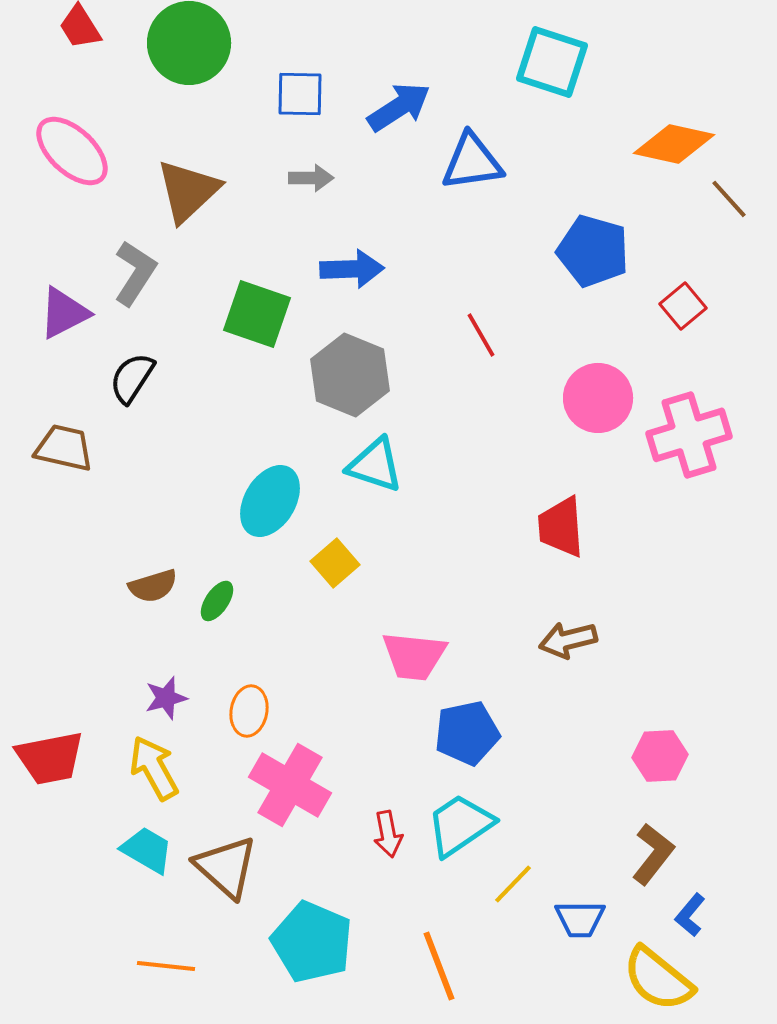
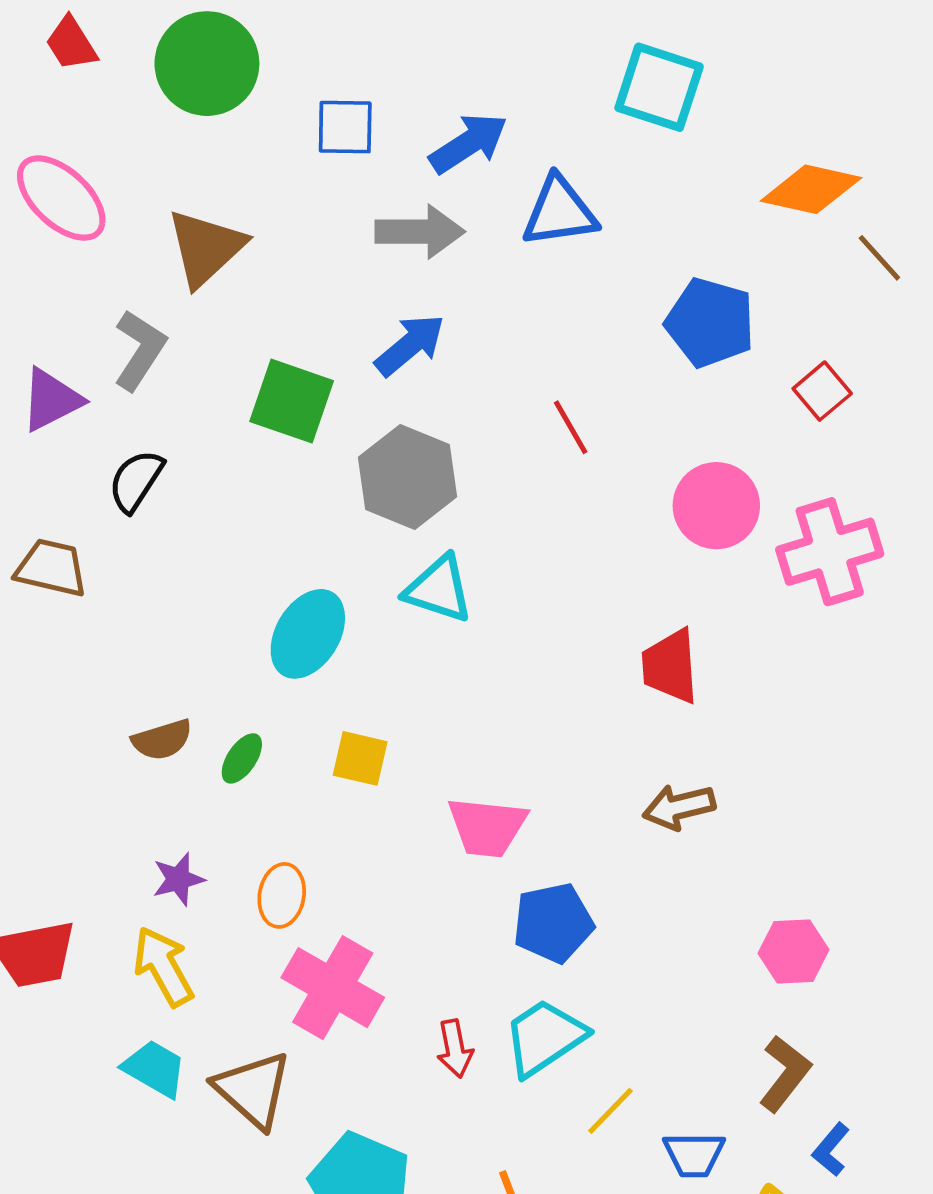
gray arrow: (311, 178) -> (420, 232), moved, size x1.6
blue arrow: (352, 269) -> (410, 345), turned -38
yellow square: (335, 563) -> (360, 758), moved, turned -36

